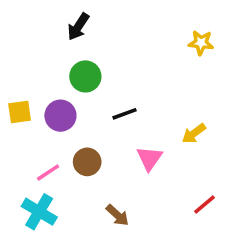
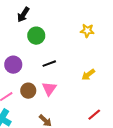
yellow star: (201, 43) -> (87, 31), moved
green circle: (85, 76) -> (36, 36), moved
pink triangle: (149, 158) -> (49, 89), moved

